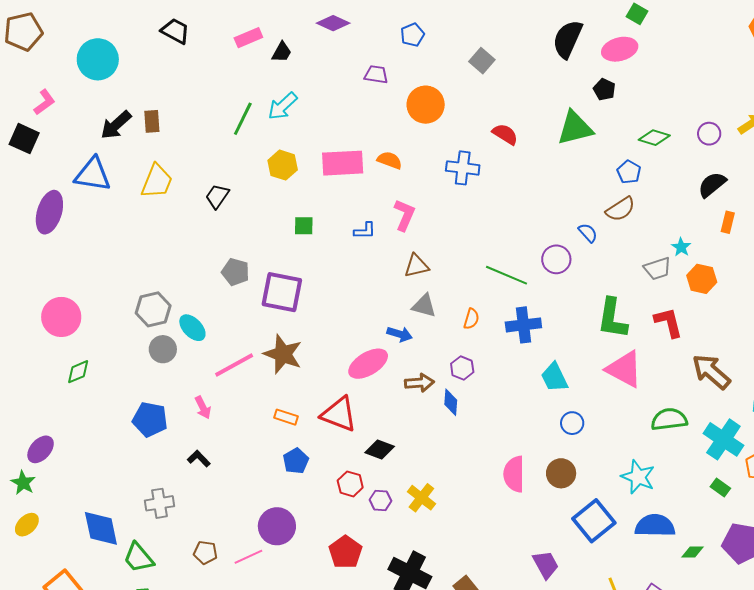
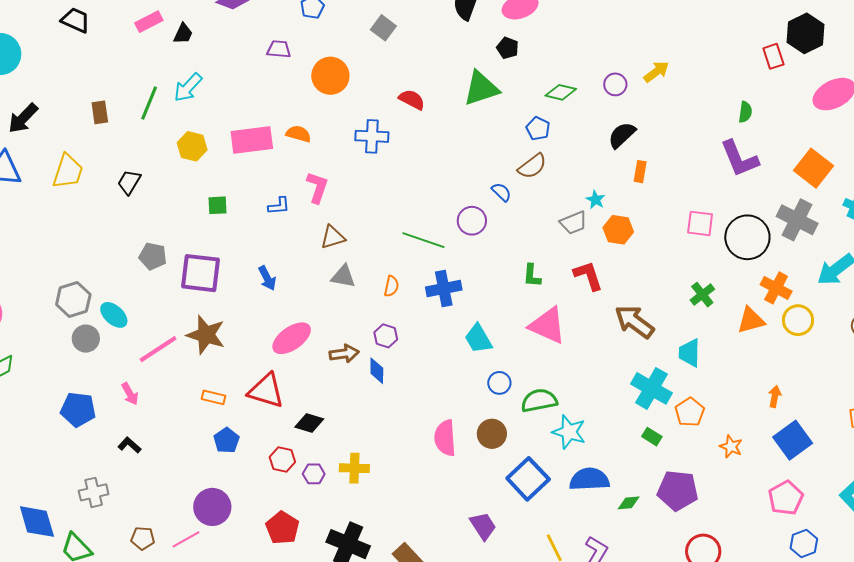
brown rectangle: (152, 121) -> (100, 112), moved
green L-shape: (612, 318) -> (532, 276), size x0.6
blue arrow: (400, 334) -> (267, 278), moved, turned 50
green semicircle: (669, 419) -> (539, 400), moved
yellow cross: (421, 498) -> (354, 468), turned -32

